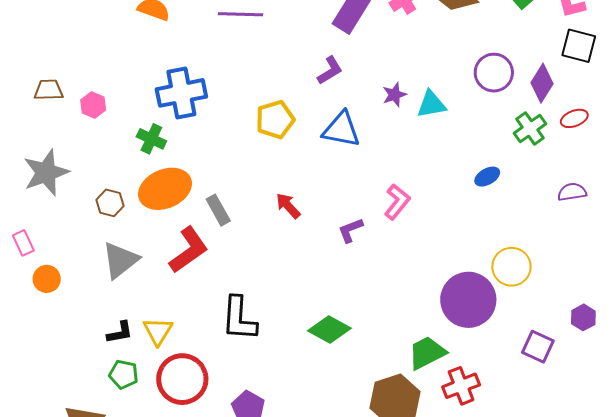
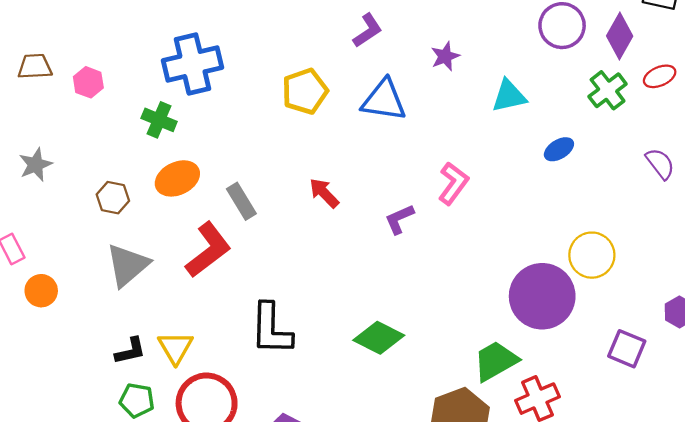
cyan triangle: (431, 104) -> (509, 96), moved
gray star: (46, 173) -> (36, 165), size x0.6
orange ellipse: (165, 189) -> (177, 178), size x0.7
purple semicircle: (572, 192) -> (660, 164), turned 64

